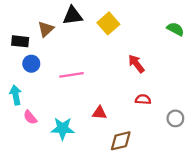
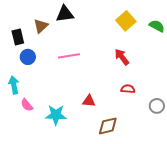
yellow square: (108, 23) -> (126, 21), moved
black rectangle: (20, 41) -> (18, 37), turned 70
pink line: (72, 75) -> (69, 56), moved

